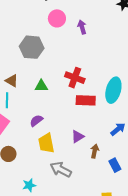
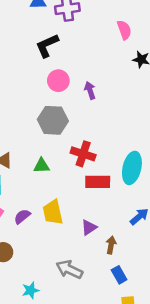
gray hexagon: (32, 47) -> (53, 120), moved
purple semicircle: (36, 121) -> (22, 216), moved
yellow trapezoid: (46, 143) -> (53, 212), moved
blue rectangle: (115, 165) -> (119, 275), moved

